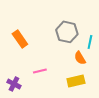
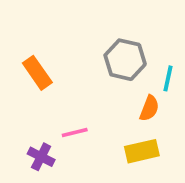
orange semicircle: (80, 58) -> (149, 108), turned -128
purple cross: (14, 84) -> (41, 157), moved

